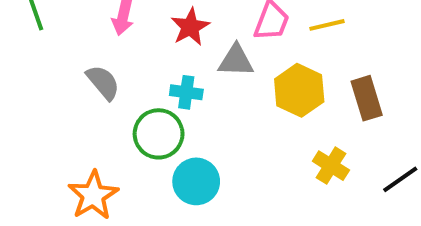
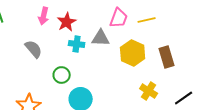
red star: (190, 27) -> (67, 22), moved
cyan cross: (186, 92) -> (77, 44), moved
green circle: (159, 134) -> (62, 75), size x0.7

